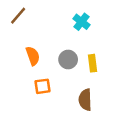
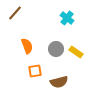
yellow rectangle: (92, 63) -> (76, 52), turned -48
brown semicircle: (85, 100) -> (59, 82), moved, turned -102

